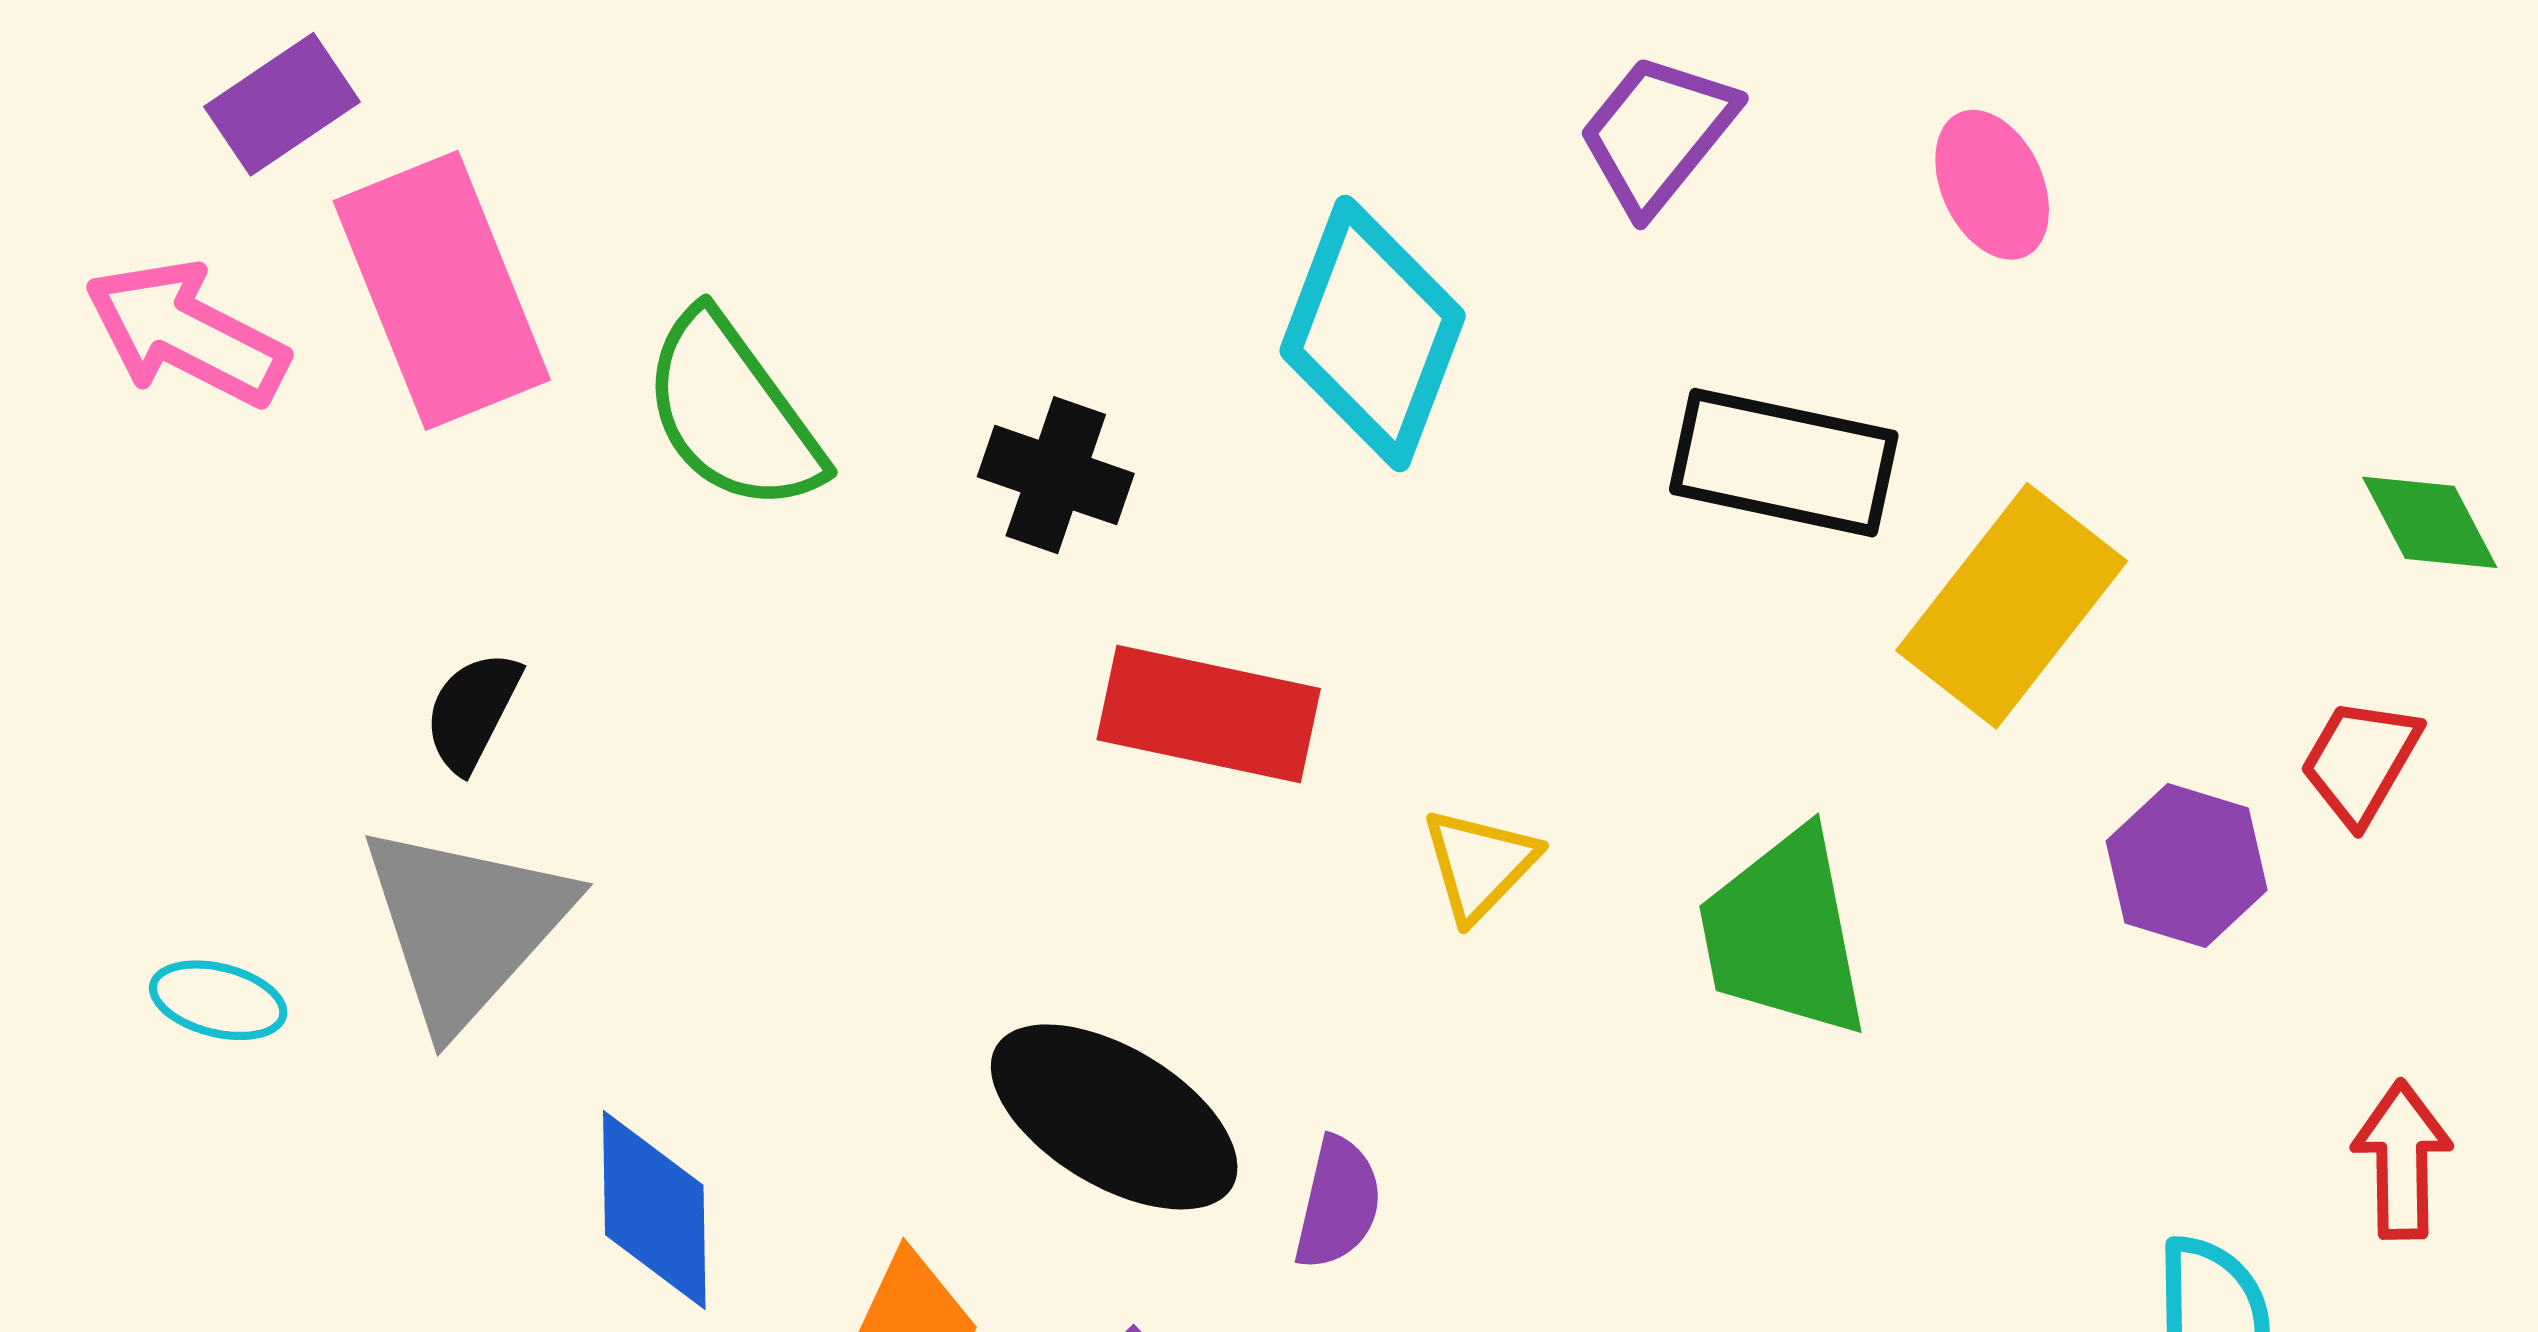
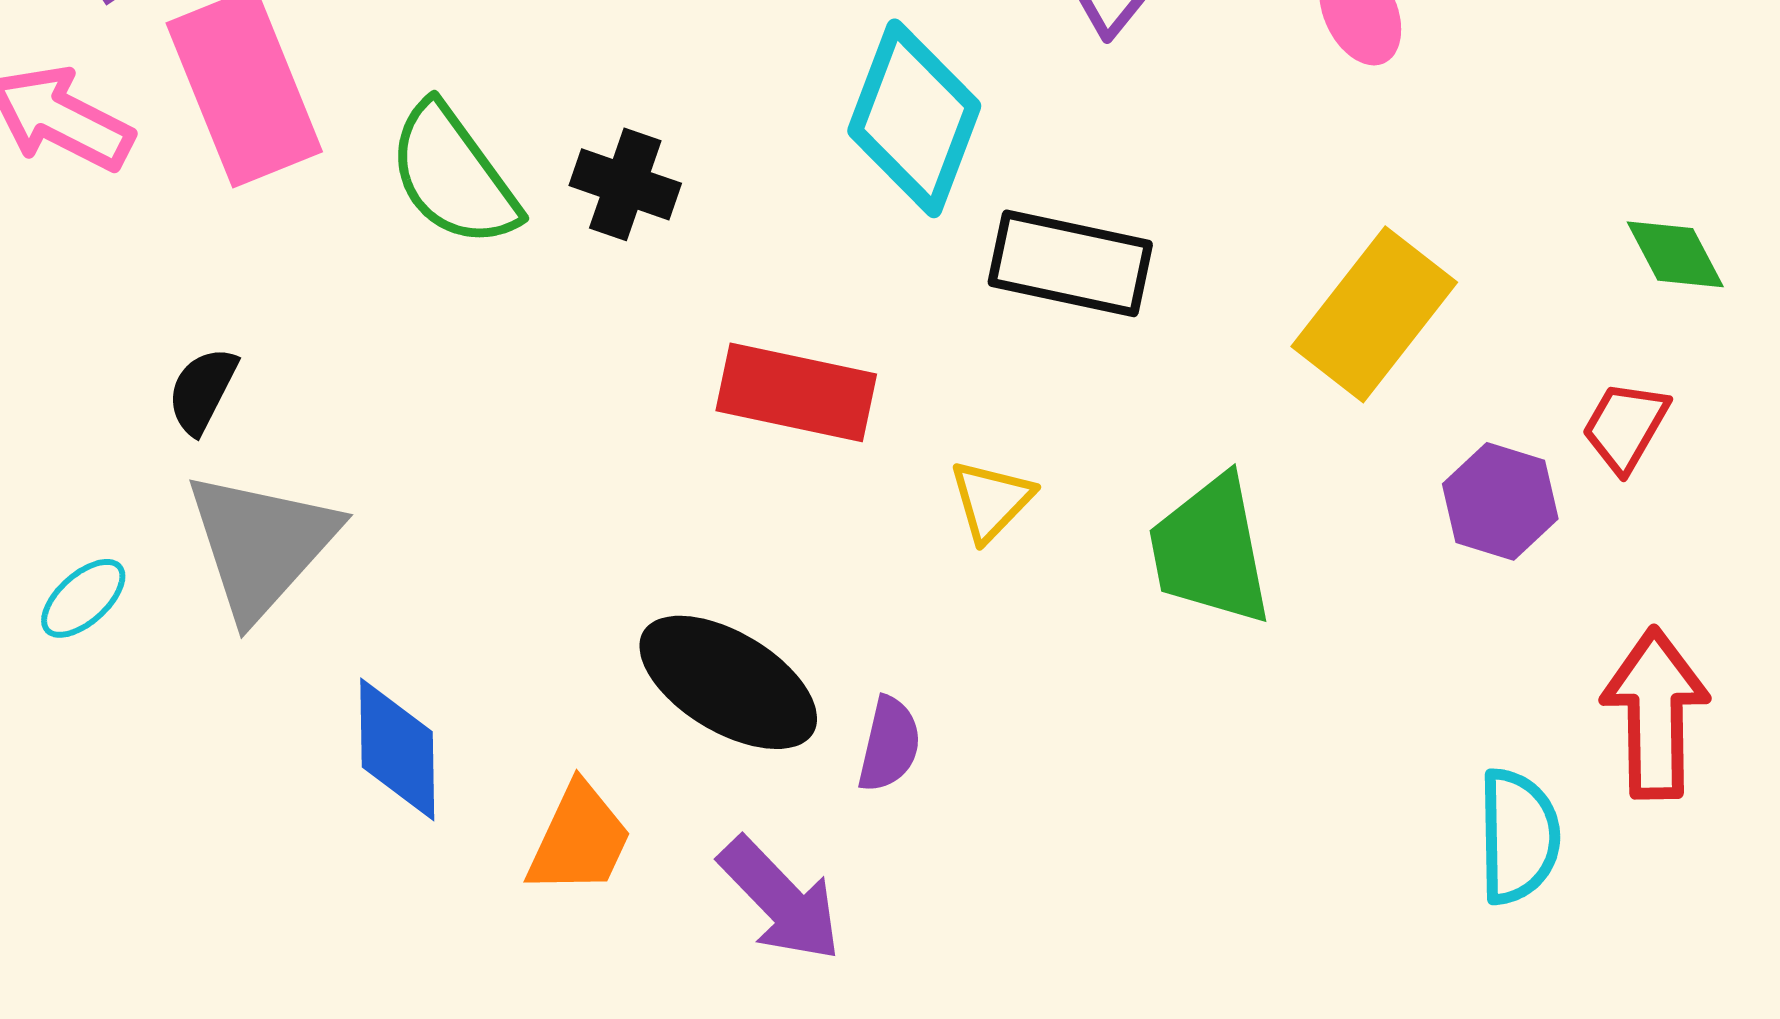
black rectangle: (1784, 463) -> (1070, 263), moved
black cross: (1056, 475) -> (625, 184), moved
black semicircle: (472, 711) -> (202, 390), moved
cyan ellipse: (218, 1000) -> (83, 598), turned -56
red arrow: (2402, 1160) -> (1655, 713), size x1.5

